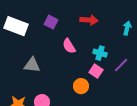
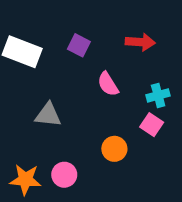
cyan cross: (100, 53) -> (158, 95), turned -32
orange circle: (81, 86) -> (114, 149), moved

